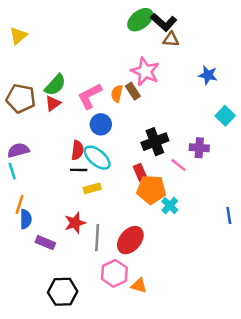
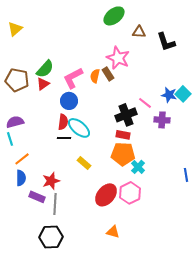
black L-shape: (164, 22) -> (166, 42), moved, turned 30
blue star: (208, 75) -> (169, 95), moved
blue circle: (101, 124) -> (69, 101), moved
pink line: (178, 165) -> (145, 103), moved
red rectangle: (140, 172) -> (123, 135), moved, turned -56
yellow rectangle: (92, 188) -> (84, 163), moved, turned 56
orange line: (20, 204) -> (22, 159), moved, turned 35
red star: (75, 223) -> (51, 181), moved
gray line: (97, 238) -> (55, 204), moved
pink hexagon: (114, 273) -> (130, 193), moved

